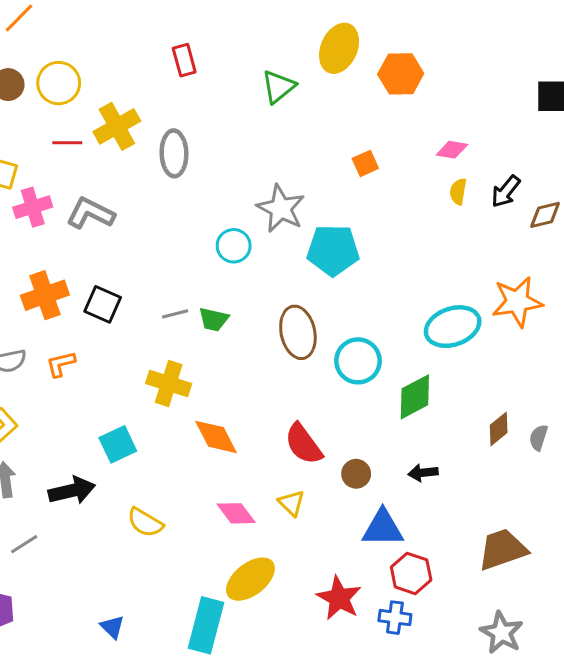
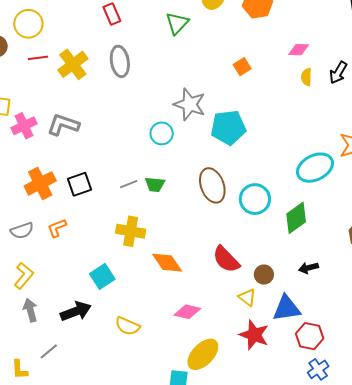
yellow circle: (59, 83) -> (28, 24), moved
red line: (67, 143) -> (38, 58), moved
gray ellipse: (174, 153) -> (120, 61), moved
black square: (103, 304) -> (79, 184), turned -35
yellow triangle: (291, 503) -> (247, 297), moved
pink diamond: (236, 513) -> (187, 312), turned -32
red star: (339, 598) -> (254, 335), moved
blue cross: (395, 618) -> (318, 369), moved, turned -35

